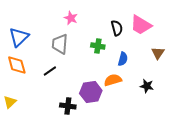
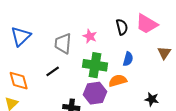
pink star: (71, 18) -> (90, 36), moved
green cross: (98, 46) -> (95, 65), moved, size x1.6
orange diamond: (17, 65) -> (19, 81), moved
black star: (147, 86) -> (152, 99), moved

